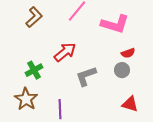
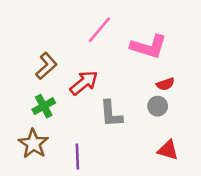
brown L-shape: (34, 17) -> (46, 66), moved
gray L-shape: (86, 76) -> (111, 114), turned -75

